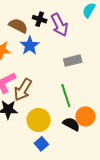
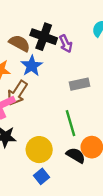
black cross: (40, 19) -> (44, 37), size x1.6
purple arrow: (59, 25) -> (66, 44), size x0.7
brown arrow: (23, 90) -> (17, 93), moved

